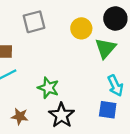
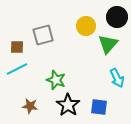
gray square: (34, 22) -> (43, 35), moved
blue square: (108, 110) -> (99, 107), moved

